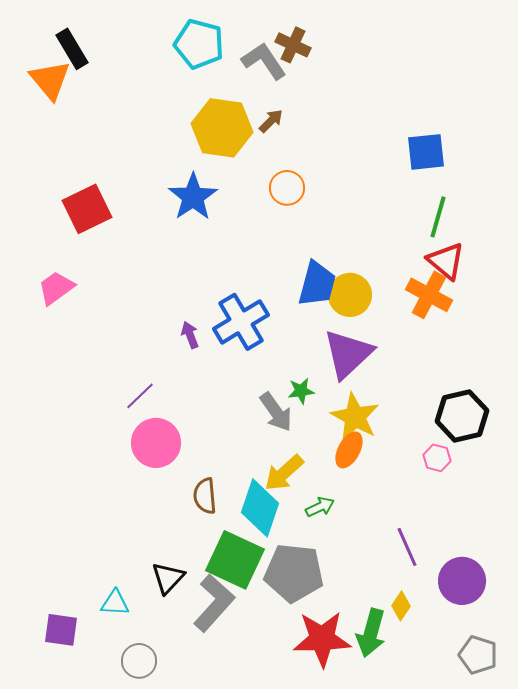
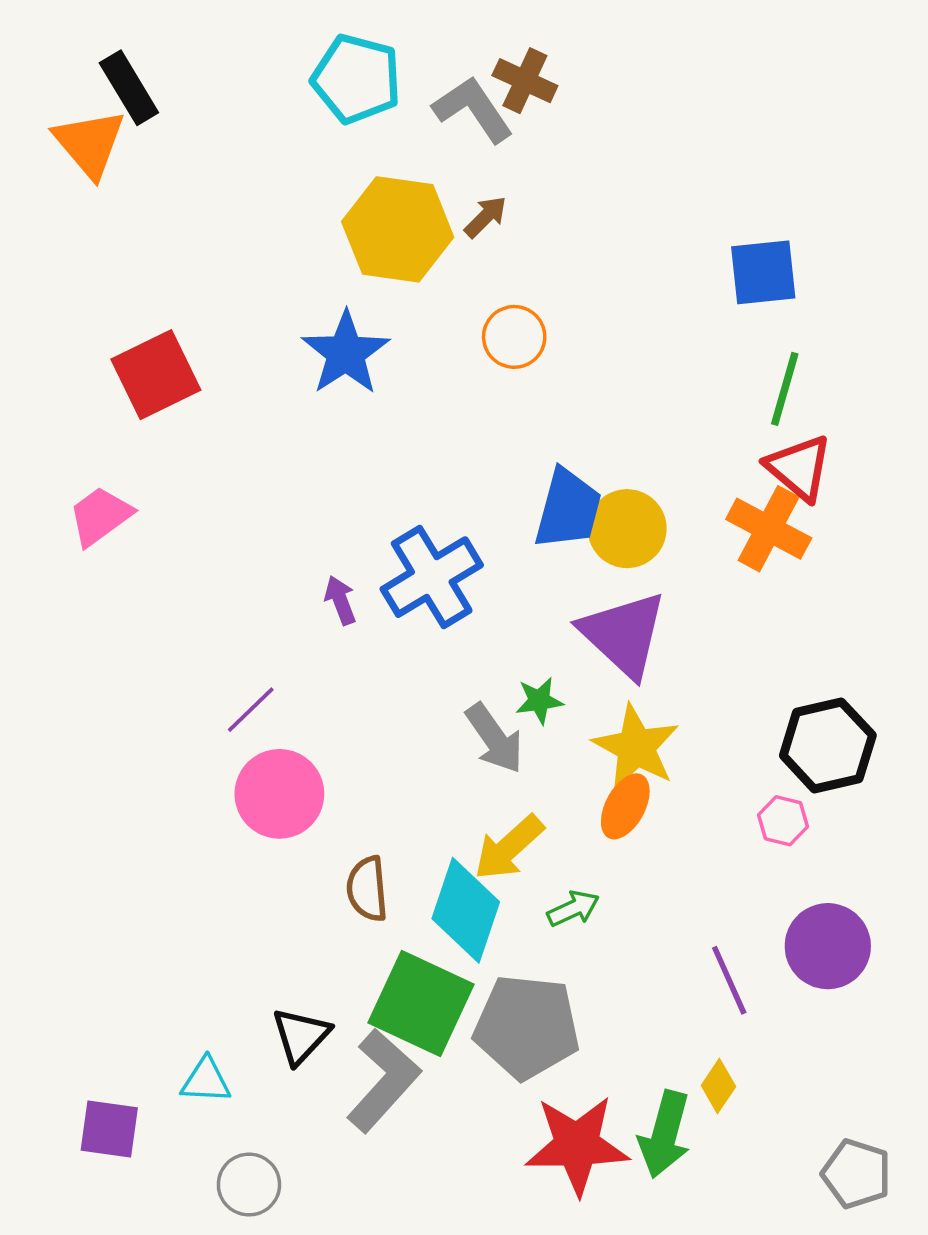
purple triangle: (348, 354) -> (623, 634), turned -34
purple circle: (462, 581) -> (828, 946), moved

